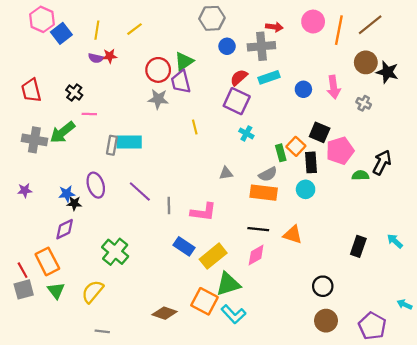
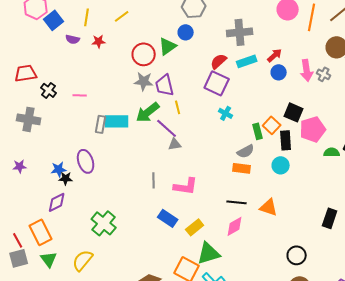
red arrow: (274, 27) -> (275, 55), moved, turned -49
blue circle: (227, 46) -> (186, 32), moved
purple semicircle: (96, 58) -> (73, 39), moved
purple trapezoid: (181, 82) -> (165, 85), moved
red trapezoid: (31, 90) -> (26, 73), turned 95
black cross: (74, 93) -> (49, 90), moved
gray cross: (364, 103) -> (324, 74), moved
green arrow: (62, 132) -> (148, 112), moved
gray triangle: (226, 173) -> (175, 144), moved
purple line: (140, 192) -> (167, 128), moved
orange rectangle: (264, 193) -> (242, 168), size x0.7
yellow rectangle: (213, 256) -> (195, 227), size x0.7

